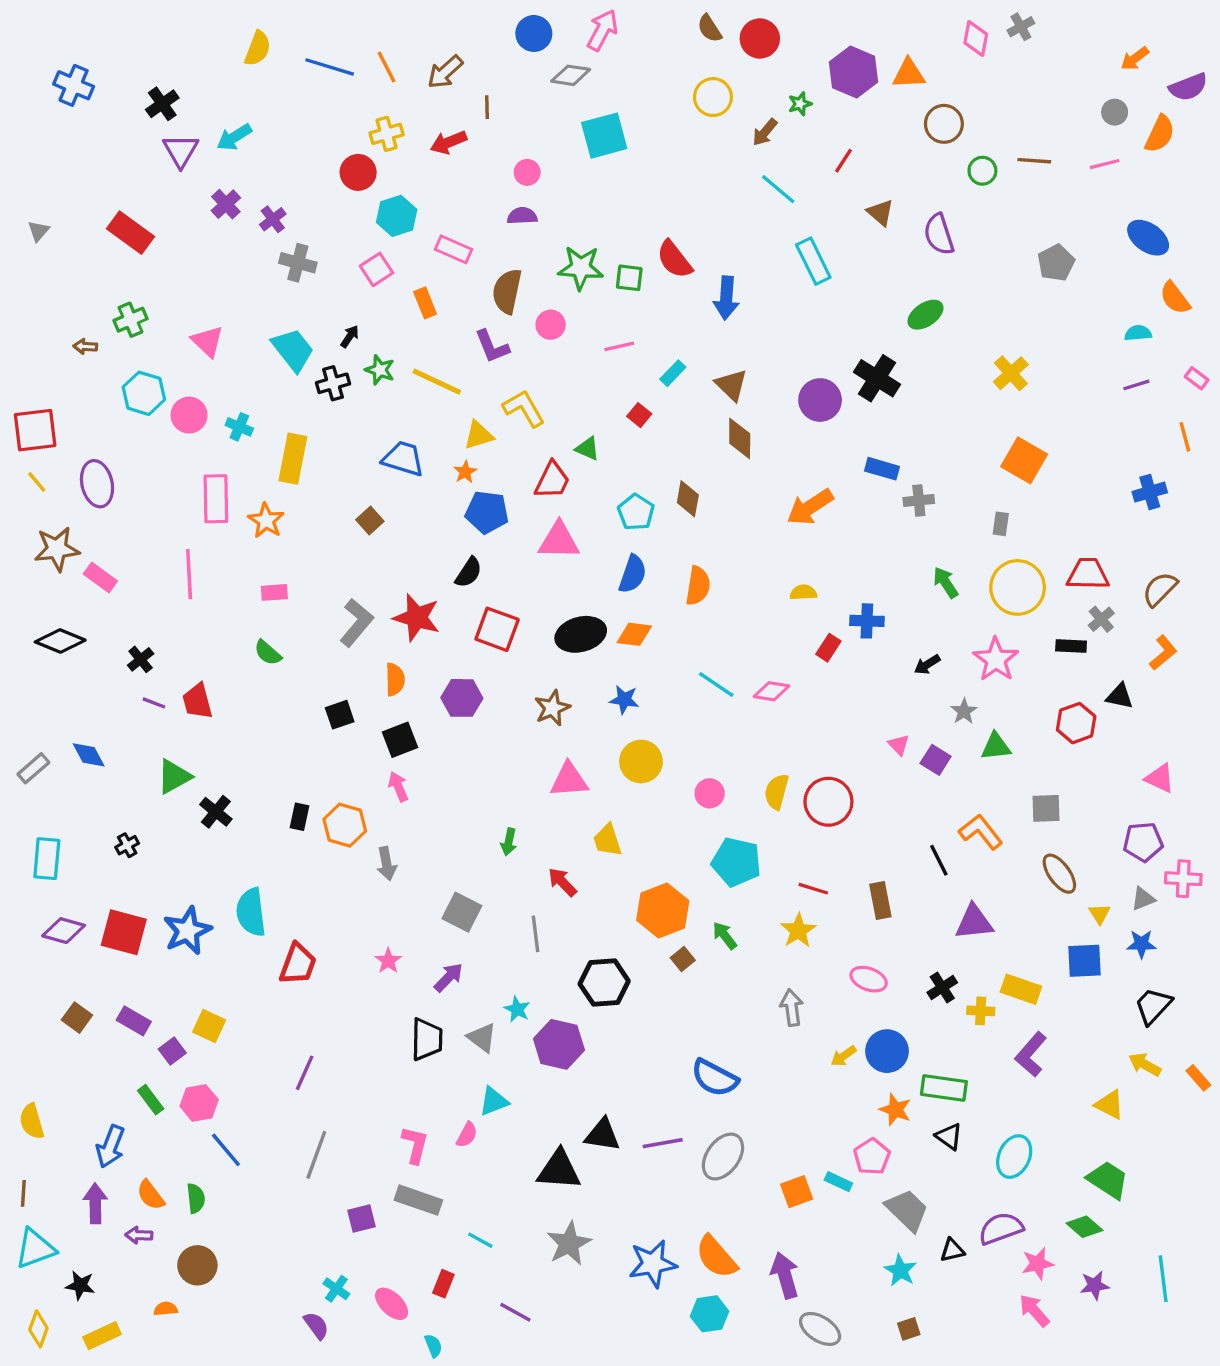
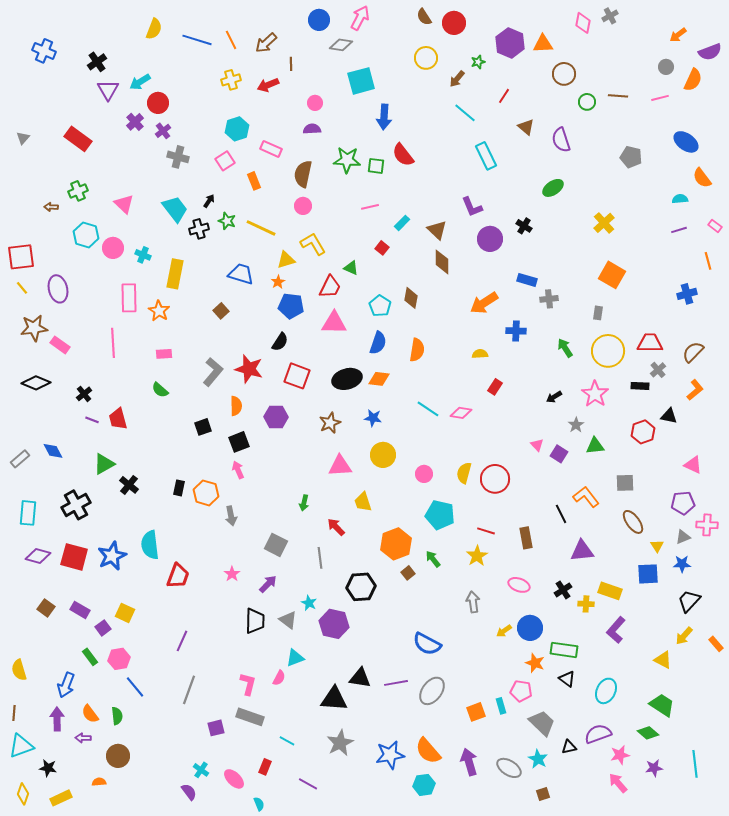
red circle: (358, 172) -> (158, 103), moved
gray pentagon: (1056, 263) -> (631, 157), turned -30
blue arrow: (726, 298) -> (384, 117), moved
pink circle: (551, 325) -> (303, 206), moved
purple L-shape: (492, 346) -> (472, 207), moved
black cross: (877, 378) -> (524, 226), size x0.6
blue cross: (867, 621) -> (516, 331), moved
black cross: (127, 845) -> (76, 505), size x2.0
yellow arrow: (1145, 1064) -> (684, 636), turned -78
pink pentagon: (872, 1157) -> (521, 691), turned -30
cyan rectangle: (838, 1182) -> (501, 706), turned 49
gray ellipse: (820, 1329) -> (509, 768), moved

